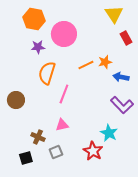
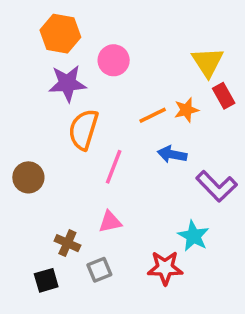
yellow triangle: (114, 14) -> (208, 62), moved
pink circle: (64, 34) -> (114, 60), size x0.7
red rectangle: (126, 38) -> (224, 96), moved
purple star: (38, 47) -> (67, 83), size x1.5
blue arrow: (121, 77) -> (172, 154), moved
red star: (93, 151) -> (165, 268), turned -30

